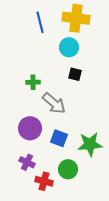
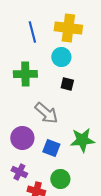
green cross: (33, 82) -> (25, 74), moved, size x1.6
green star: (90, 144) -> (82, 140), moved

